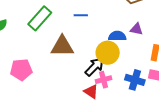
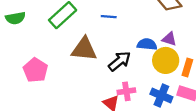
yellow circle: (108, 53) -> (166, 60), moved
black arrow: (95, 67) -> (120, 61), moved
pink pentagon: (21, 70) -> (35, 70), turned 30

